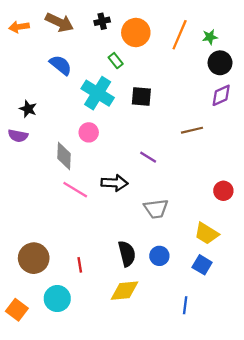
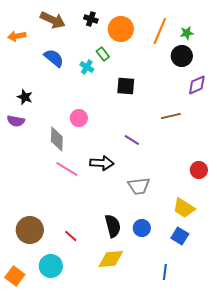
black cross: (102, 21) -> (91, 19), turned 32
orange arrow: (19, 27) -> (17, 36), moved
black circle: (220, 63) -> (182, 56), moved
cyan cross: (98, 93) -> (87, 67), moved, size x0.5
red line: (80, 265) -> (71, 236), turned -40

